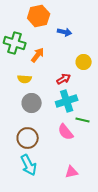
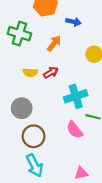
orange arrow: (38, 55) -> (54, 43), moved
red arrow: (64, 79) -> (51, 73), moved
gray circle: (32, 103) -> (22, 108), moved

